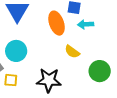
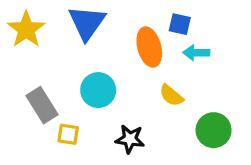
cyan circle: (16, 51) -> (98, 90), moved
black star: (49, 80) -> (130, 139), size x0.7

